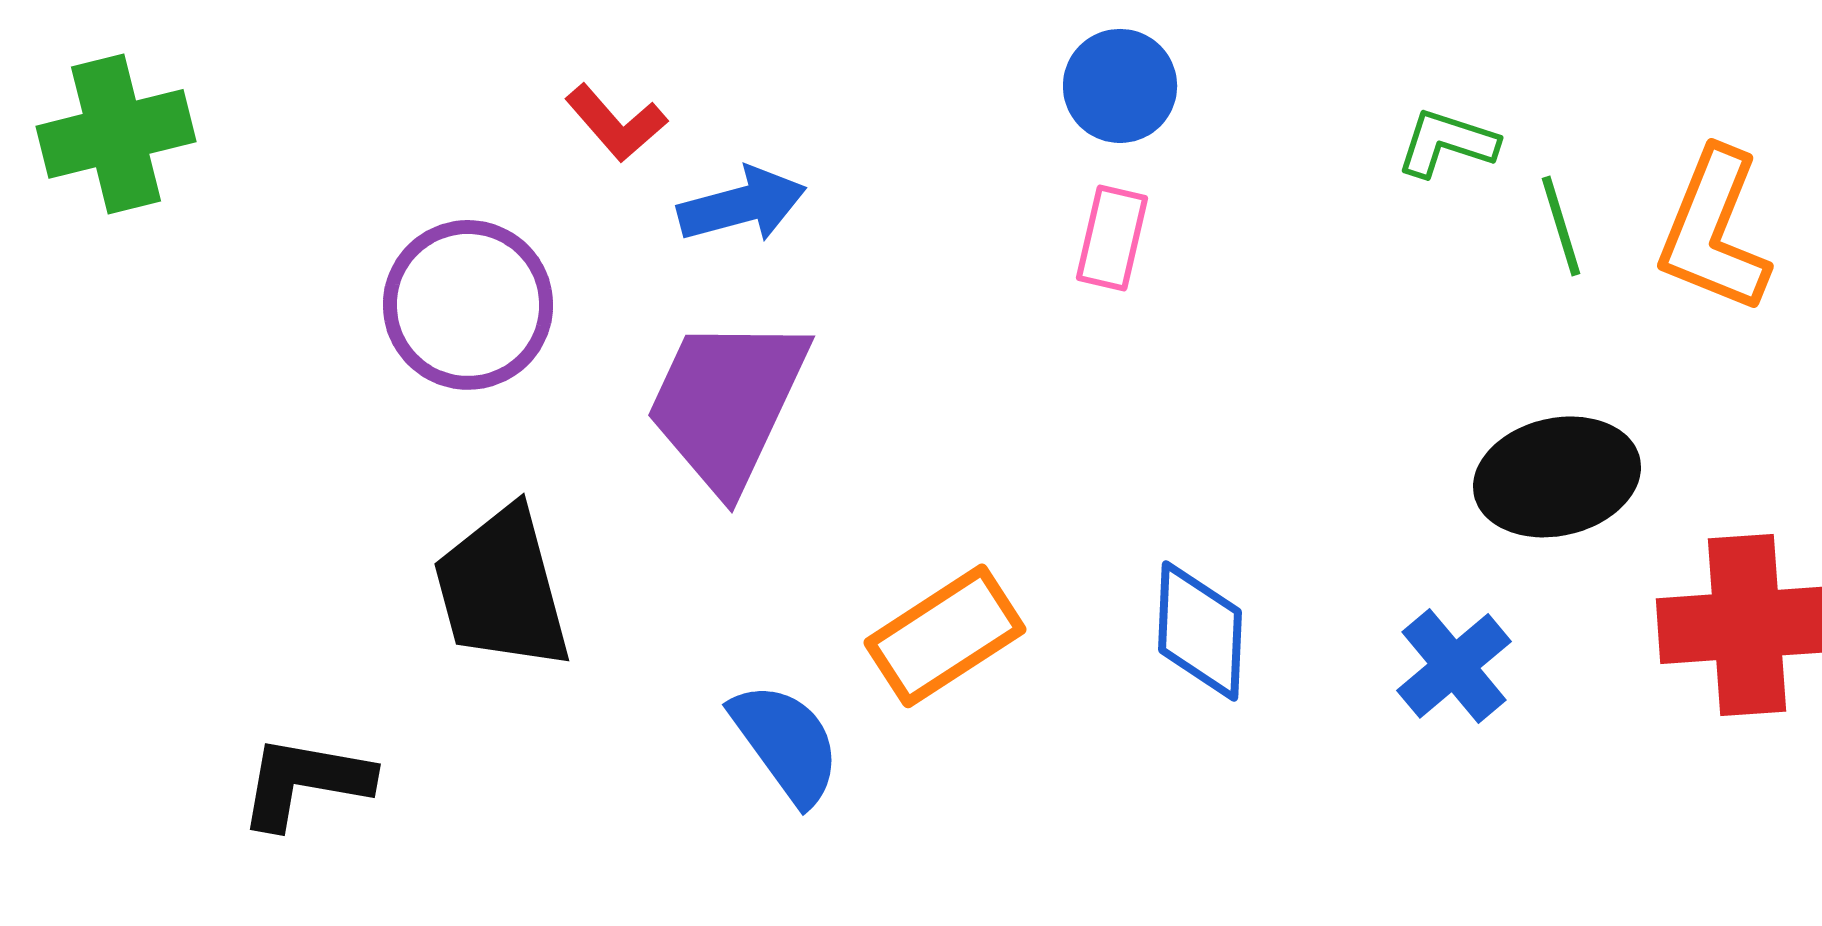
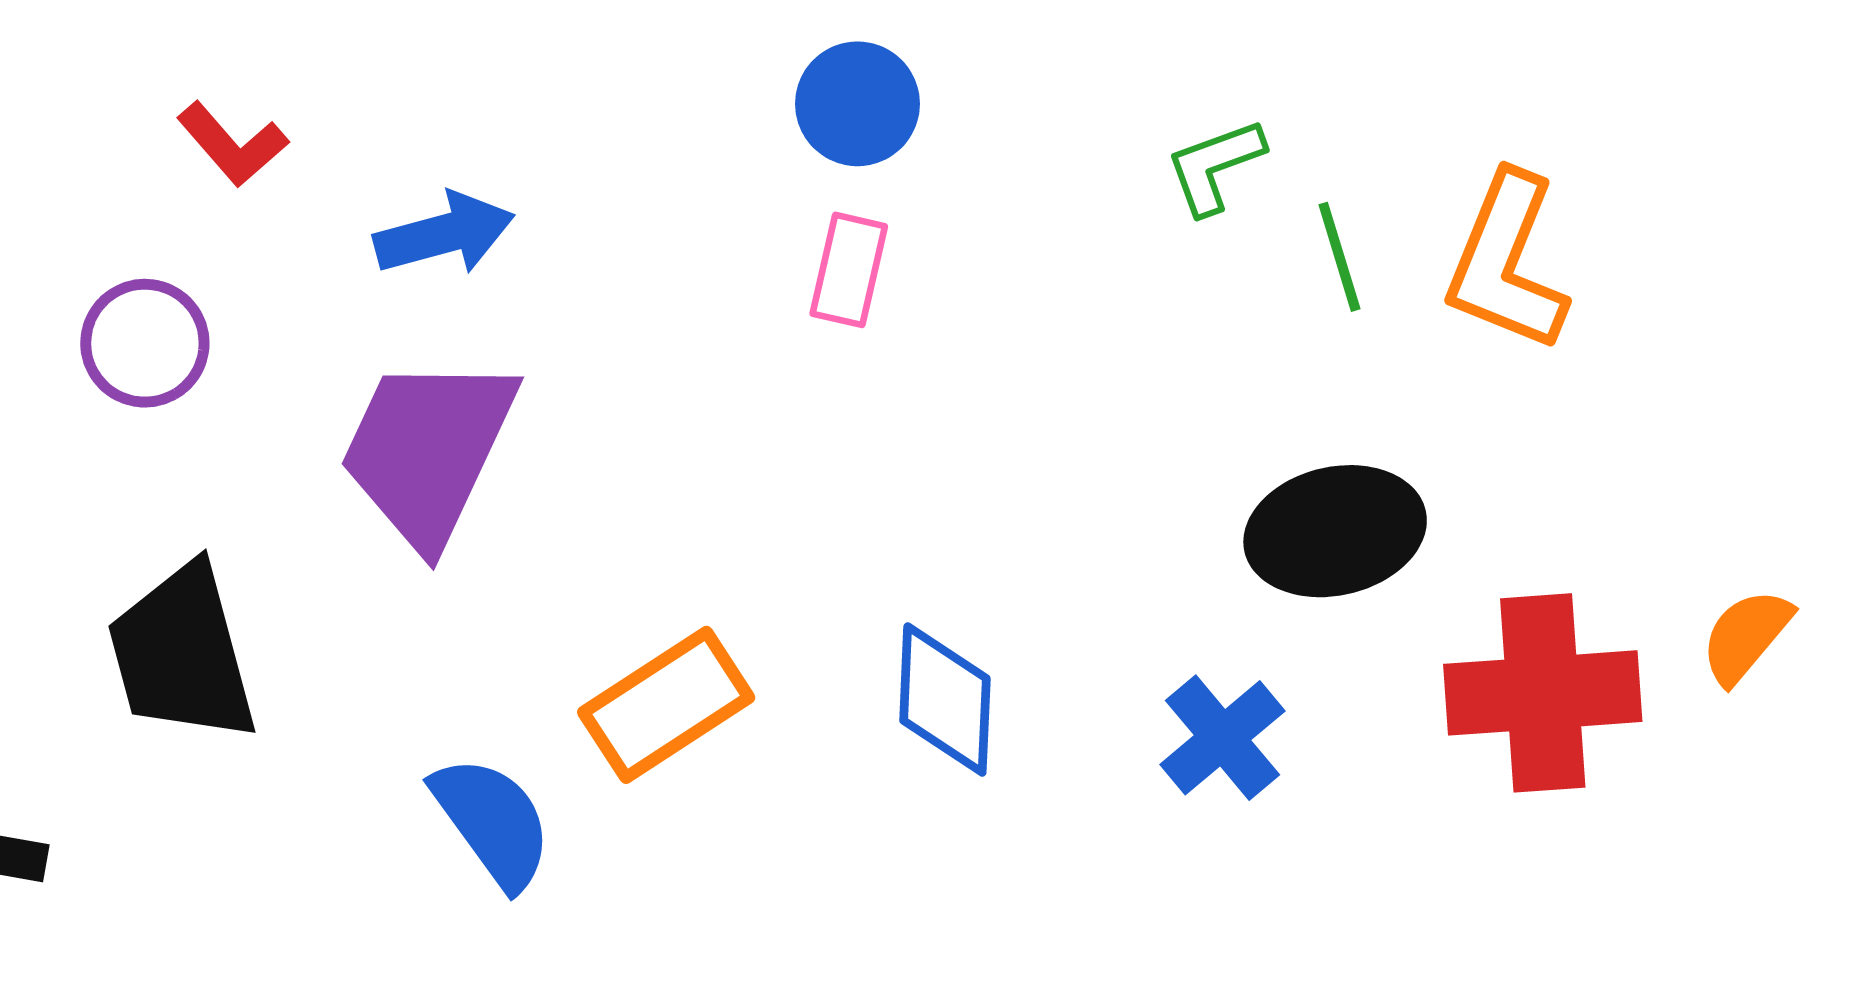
red L-shape: (616, 123) -> (232, 144), moved
green L-shape: (1447, 143) -> (1215, 166), turned -38
purple circle: (468, 305) -> (145, 343), size x0.7

